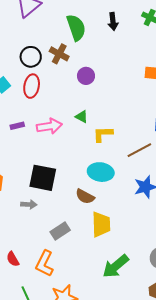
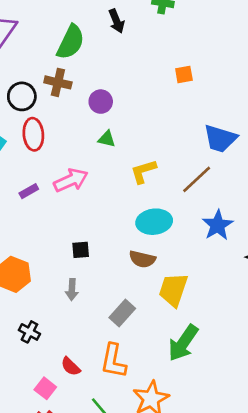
green semicircle: (76, 28) -> (71, 42), turned 60
green triangle: (82, 117) -> (107, 139), moved
black square: (43, 178) -> (81, 250), size x0.5
gray arrow: (29, 204) -> (72, 290), turned 105
yellow trapezoid: (101, 224) -> (173, 290), turned -144
green arrow: (116, 266) -> (183, 343), moved

